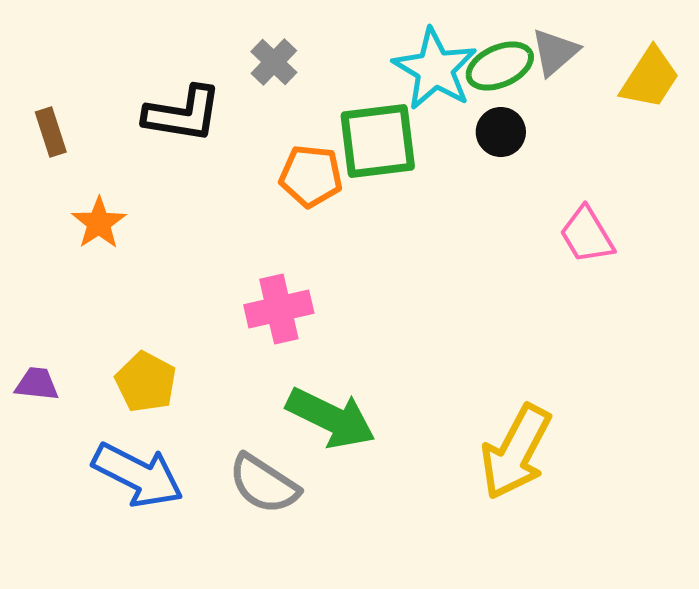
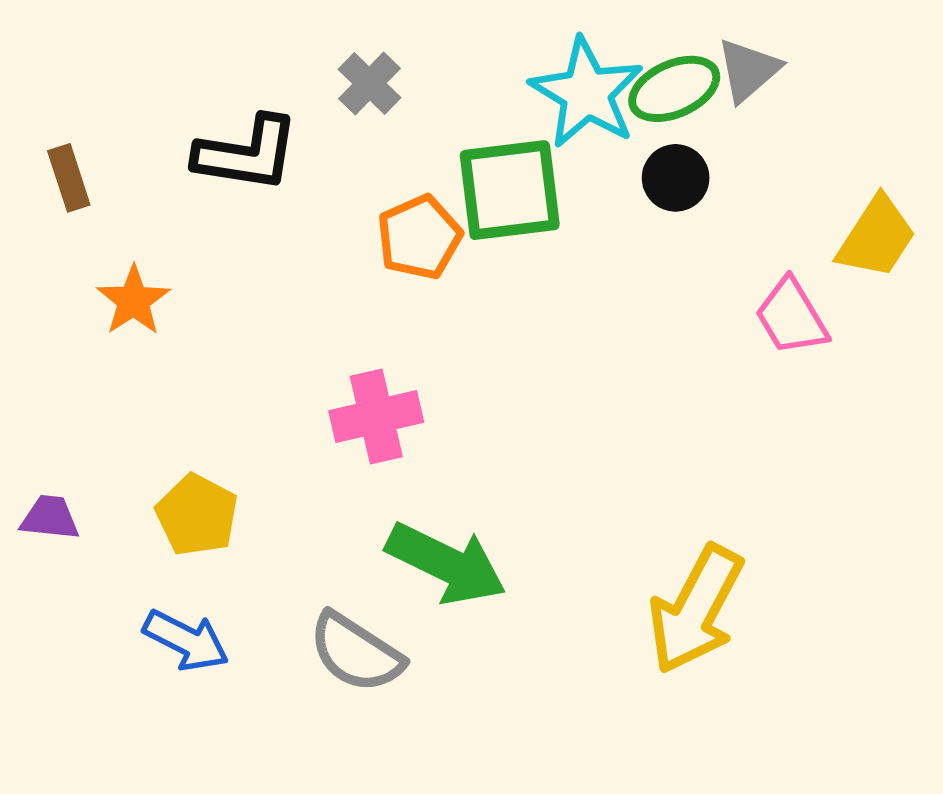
yellow trapezoid: (650, 78) -> (876, 237), moved
orange pentagon: (311, 176) -> (419, 237), turned -30
blue arrow: (138, 475) -> (186, 640), size x0.7

